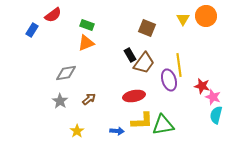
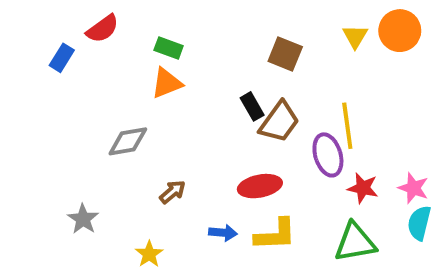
red star: (202, 86) -> (363, 188), moved
gray star: (60, 101) -> (83, 219), moved
green triangle: (163, 125) -> (355, 242), moved
blue arrow: (117, 131) -> (223, 233), moved

